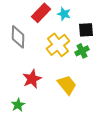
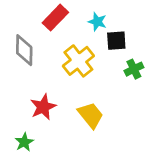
cyan star: (64, 14) -> (97, 22), moved
green cross: (82, 51) -> (134, 69), moved

